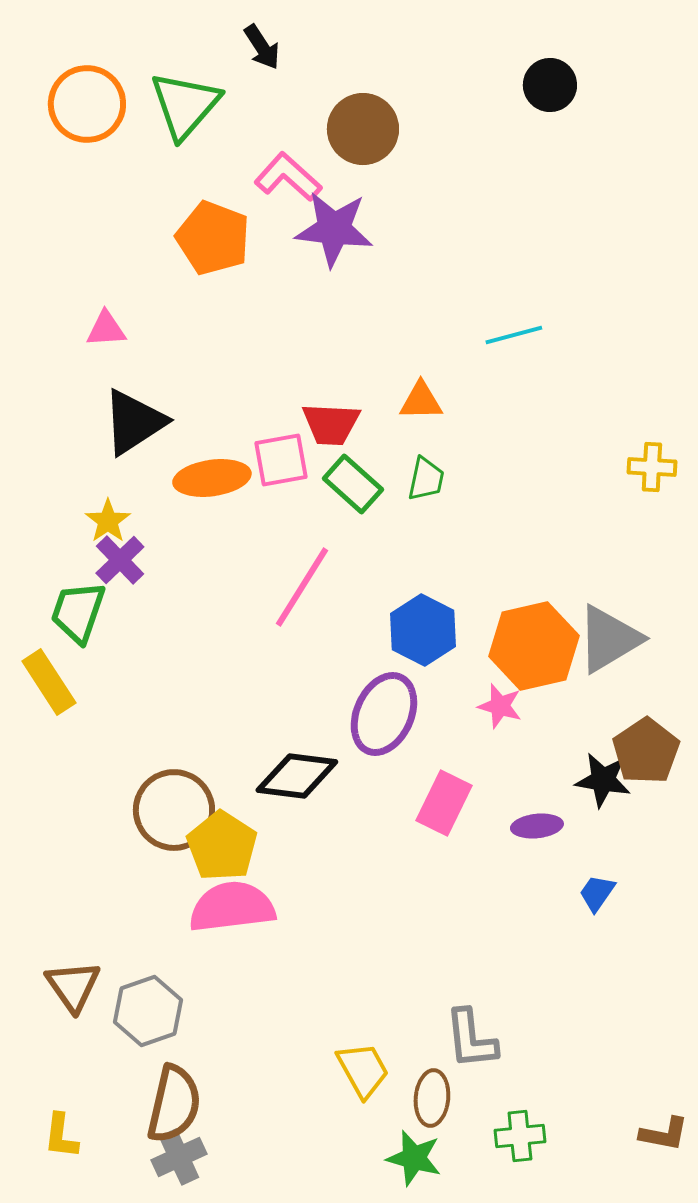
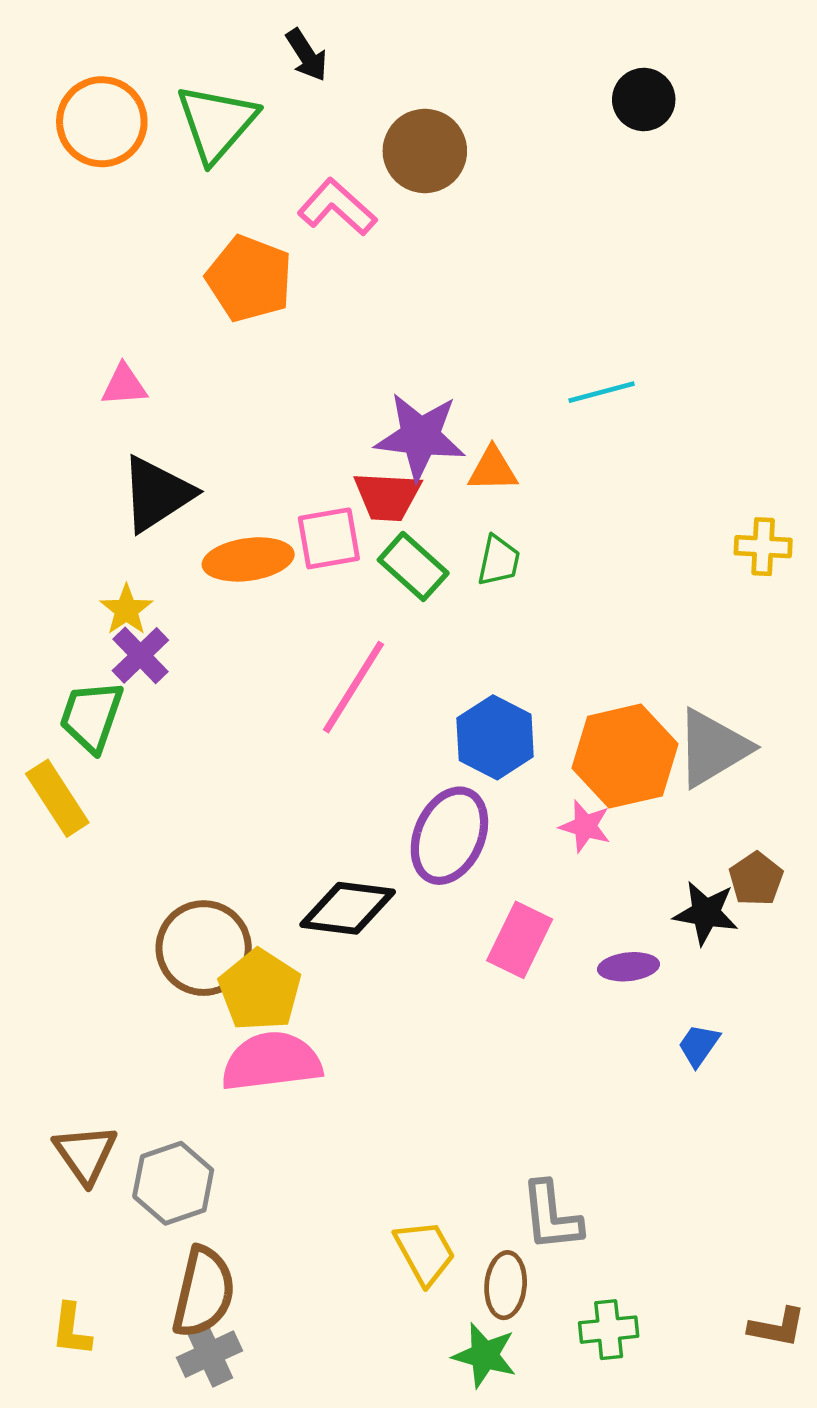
purple star: (334, 229) -> (420, 437), moved
brown pentagon: (646, 751) -> (756, 879), size x0.7

